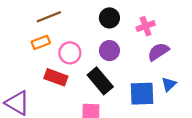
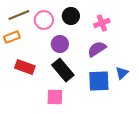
purple circle: (109, 51) -> (60, 44), moved
purple semicircle: (158, 52) -> (97, 49), moved
pink circle: (70, 53) -> (44, 20), moved

